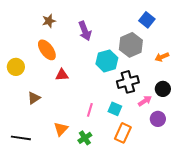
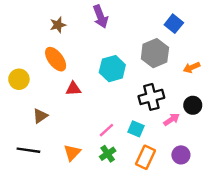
purple arrow: (85, 31) -> (101, 17), moved
cyan hexagon: (107, 61) -> (112, 69), moved
pink line: (90, 110) -> (106, 130), turned 32
purple circle: (158, 119) -> (181, 155), moved
black line: (21, 138) -> (28, 150), moved
green cross: (85, 138) -> (108, 154), moved

